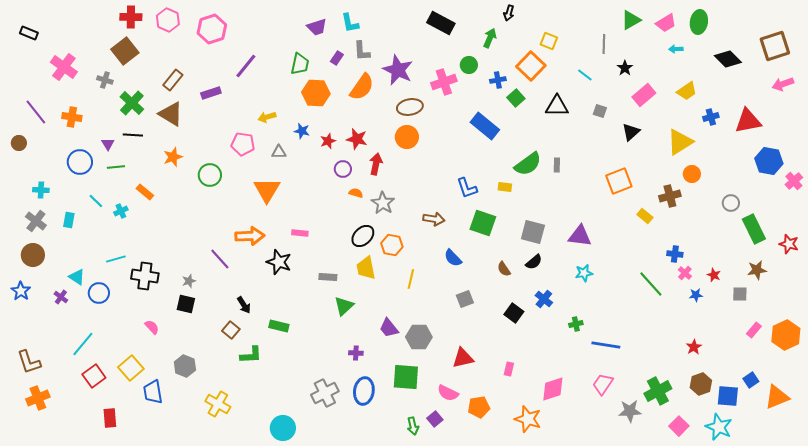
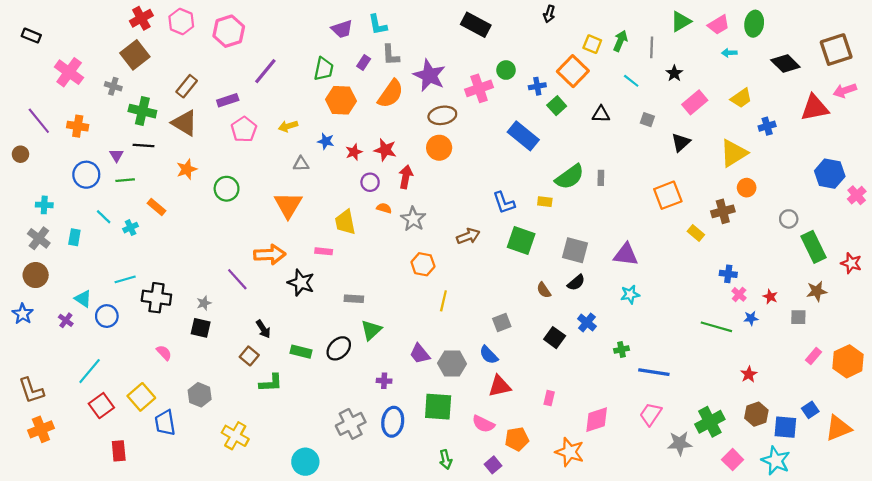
red cross: (131, 17) -> (141, 18), turned -30
green arrow: (490, 38) -> (620, 41), moved
green cross: (132, 103) -> (142, 111), turned -30
black triangle: (557, 106) -> (601, 114), size x0.7
red triangle: (748, 121) -> (815, 108), moved
pink pentagon: (243, 144) -> (244, 129), moved, turned 30
brown arrow: (434, 219) -> (468, 236), turned -30
black ellipse: (363, 236) -> (339, 348), moved
blue semicircle: (453, 258) -> (489, 355), moved
yellow trapezoid: (366, 268) -> (345, 222), moved
green line: (651, 284) -> (716, 327), moved, turned -32
purple square: (435, 419) -> (493, 465), moved

